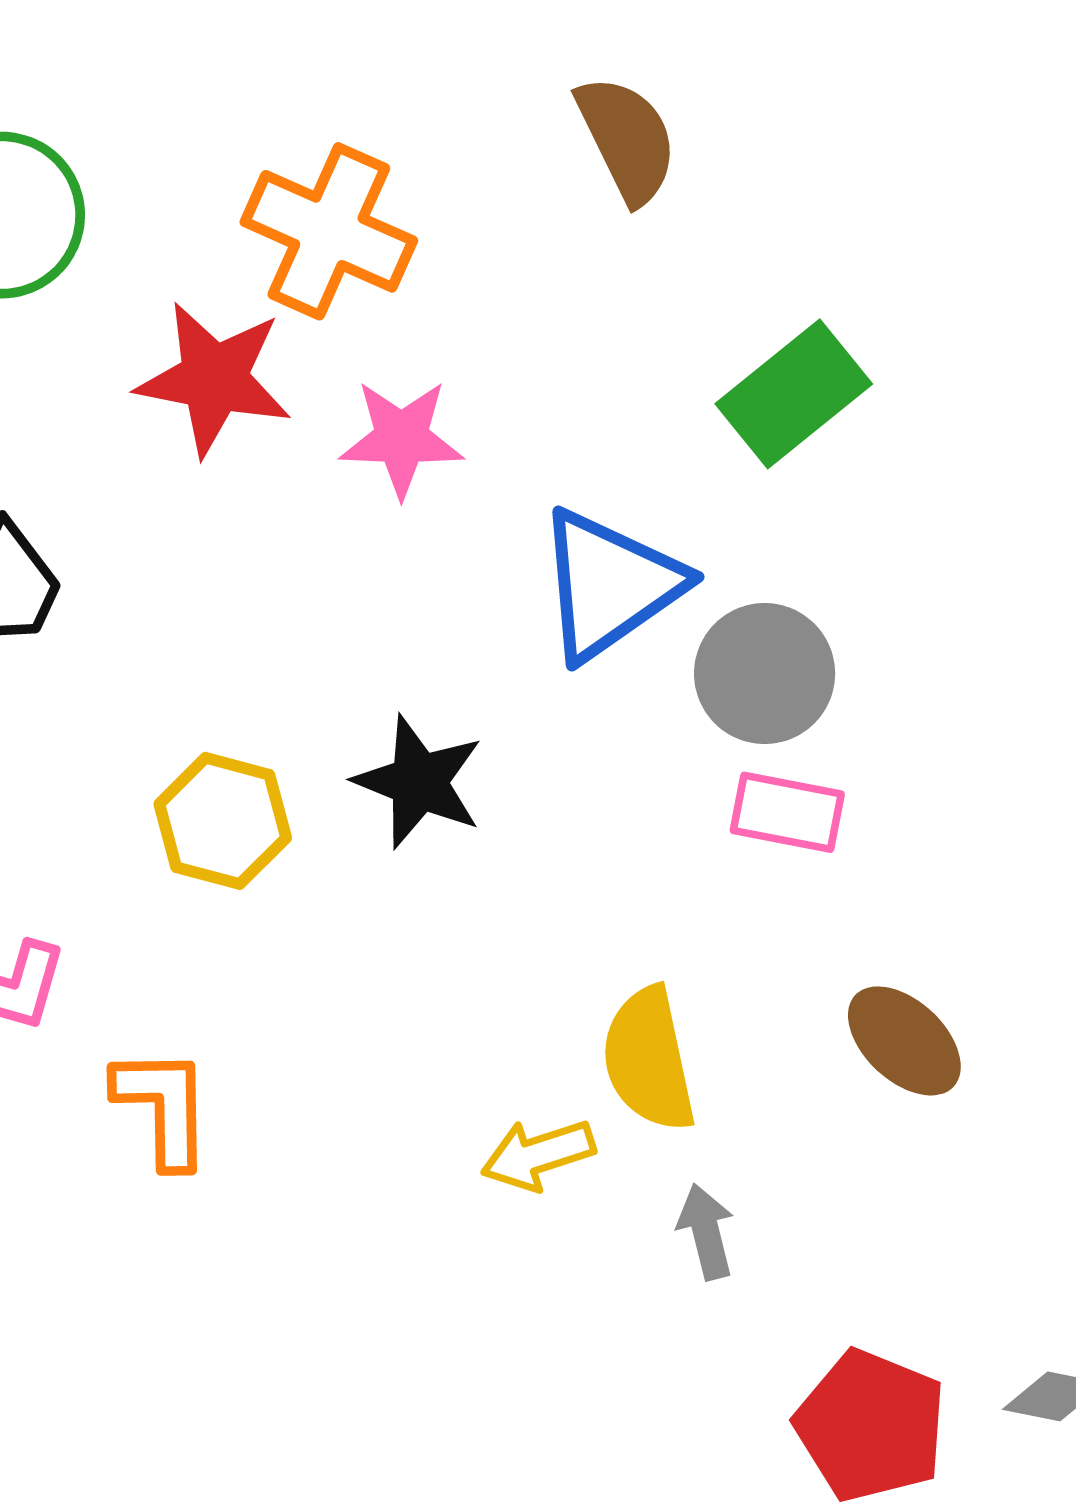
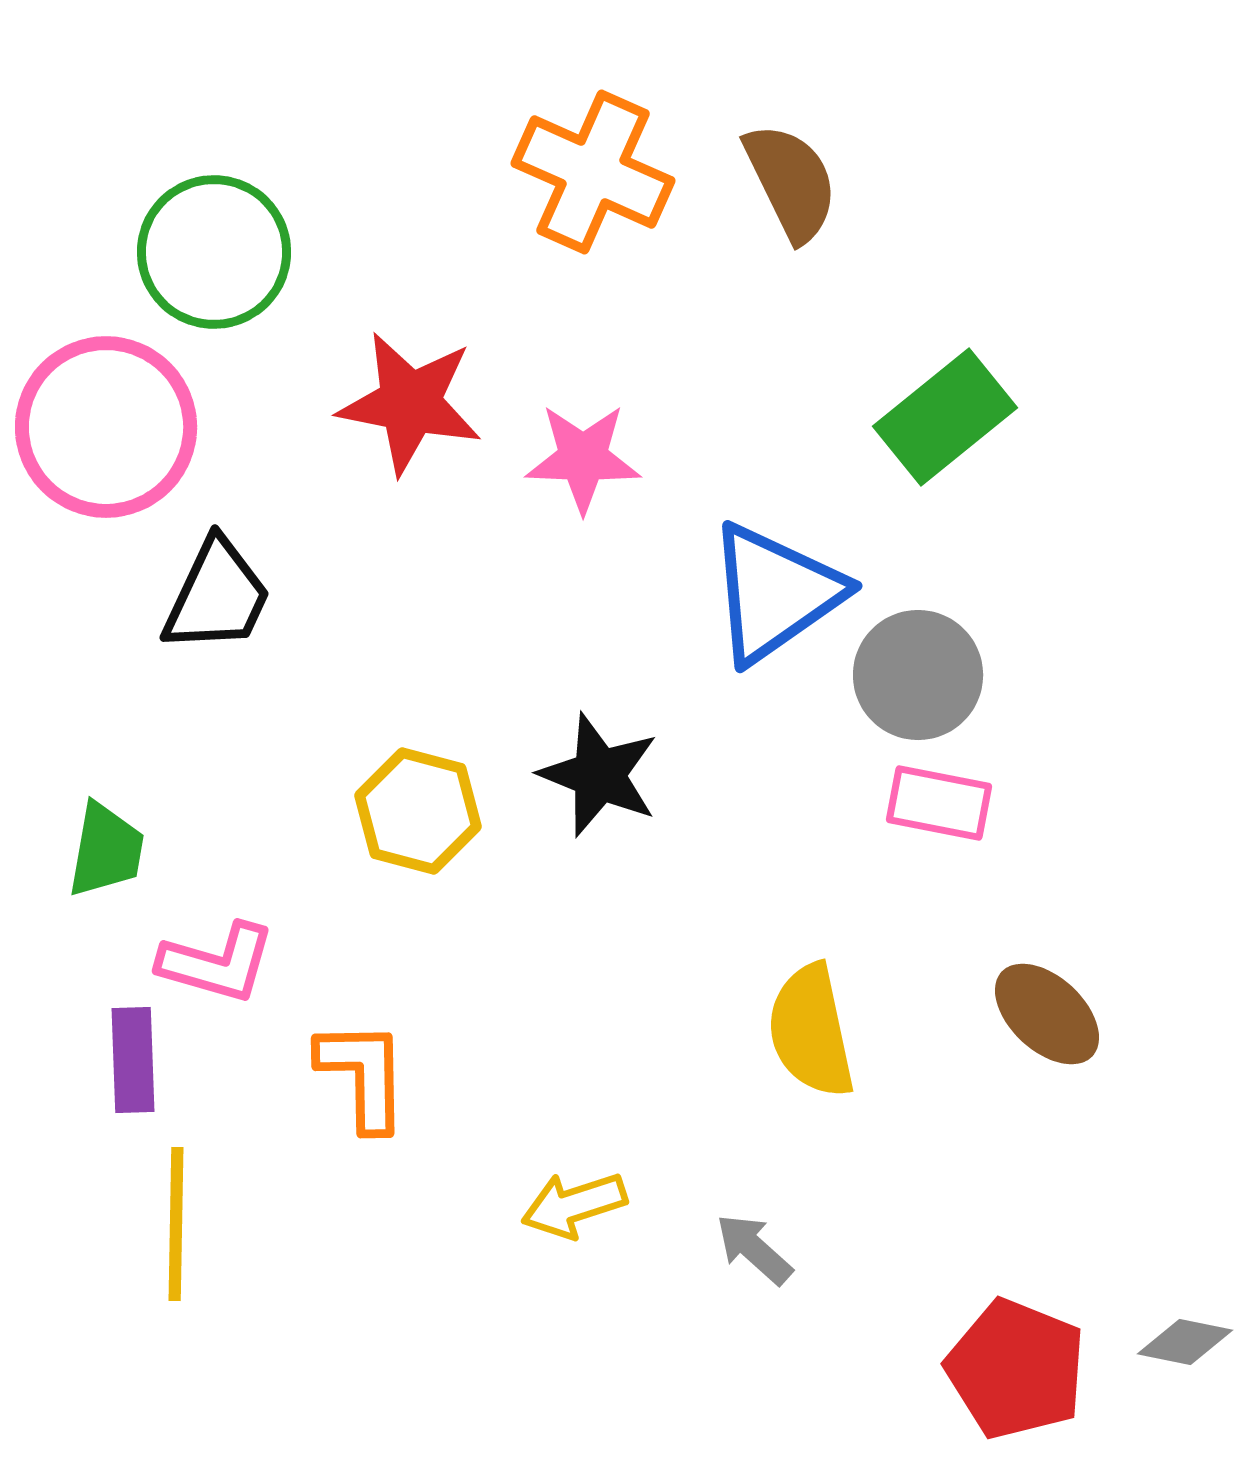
orange cross: (329, 231) -> (593, 172), moved
yellow arrow: (538, 1155) -> (574, 1205), moved
gray arrow: (706, 1232) -> (754, 1249), moved, turned -34

